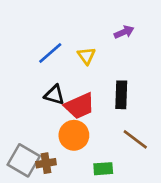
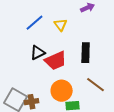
black triangle: (54, 95) -> (38, 53), turned -42
orange circle: (74, 135) -> (62, 91), moved

